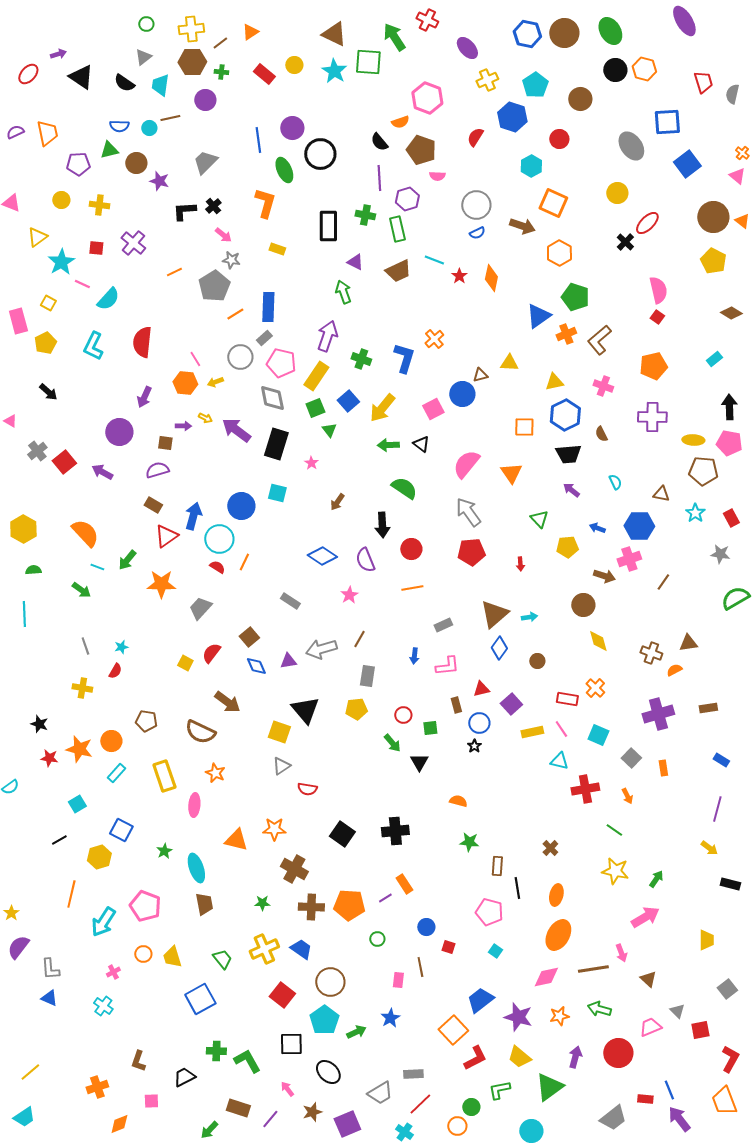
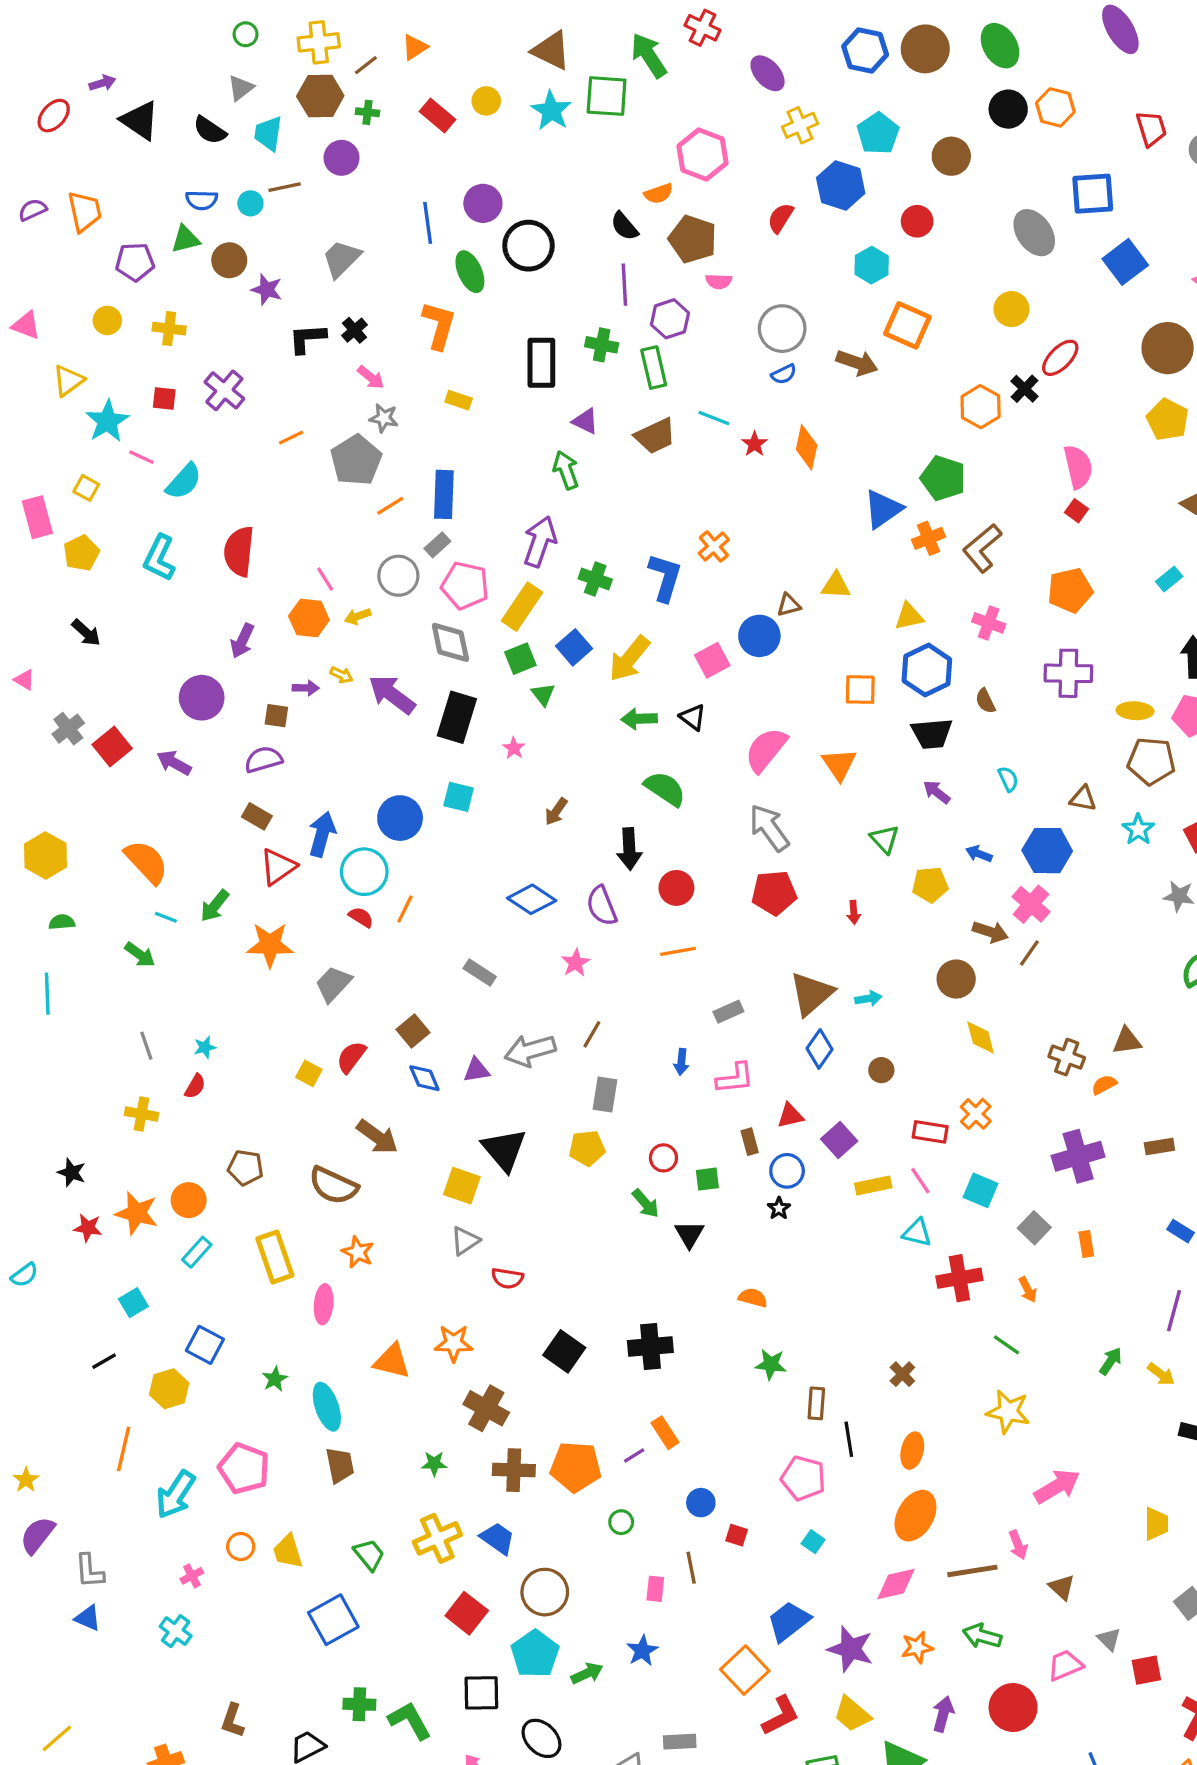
orange hexagon: (559, 253) -> (981, 407), moved
pink cross: (629, 559) -> (1031, 904), turned -30
brown line: (663, 582) -> (1029, 953), moved
green arrow: (656, 879) -> (1111, 1361), moved

